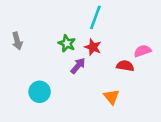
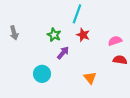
red star: (93, 47) -> (83, 35), moved
red semicircle: (125, 66) -> (120, 60), moved
cyan circle: (40, 92) -> (42, 74), moved

